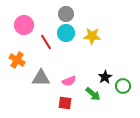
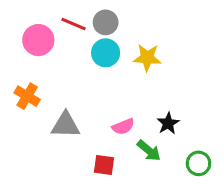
red line: (46, 42) -> (74, 24), moved, turned -35
pink semicircle: (69, 81) -> (123, 127), moved
green circle: (123, 86) -> (199, 163), moved

